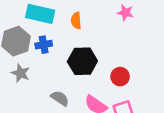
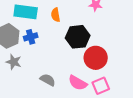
black hexagon: (82, 61) -> (78, 37), moved
red circle: (120, 77) -> (96, 58), size x1.5

